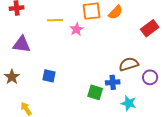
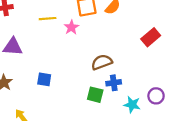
red rectangle: (150, 28) -> (151, 37), moved
brown semicircle: (129, 64) -> (102, 62), moved
purple circle: (150, 77) -> (156, 96), moved

